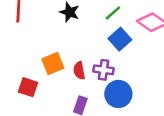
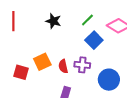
red square: (28, 87) -> (21, 72), moved
blue circle: (118, 94) -> (109, 80), moved

